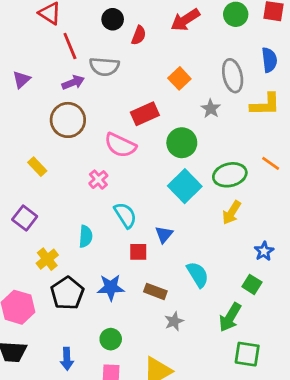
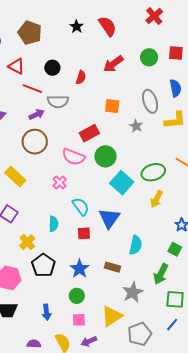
black circle: (113, 19) -> (52, 68), moved
red line: (70, 46) -> (32, 89), turned -42
orange square: (179, 78) -> (112, 106), turned -35
green circle: (182, 143) -> (105, 156), moved
yellow rectangle: (37, 167) -> (15, 176), size x1.5
blue triangle: (164, 234) -> (109, 218), size x1.6
red square: (138, 252) -> (84, 233), moved
cyan semicircle: (198, 274) -> (136, 245), turned 48
blue star: (111, 287) -> (80, 269), moved, turned -30
brown rectangle: (155, 291) -> (113, 267), moved
gray star: (174, 321) -> (133, 292), moved, size x1.5

